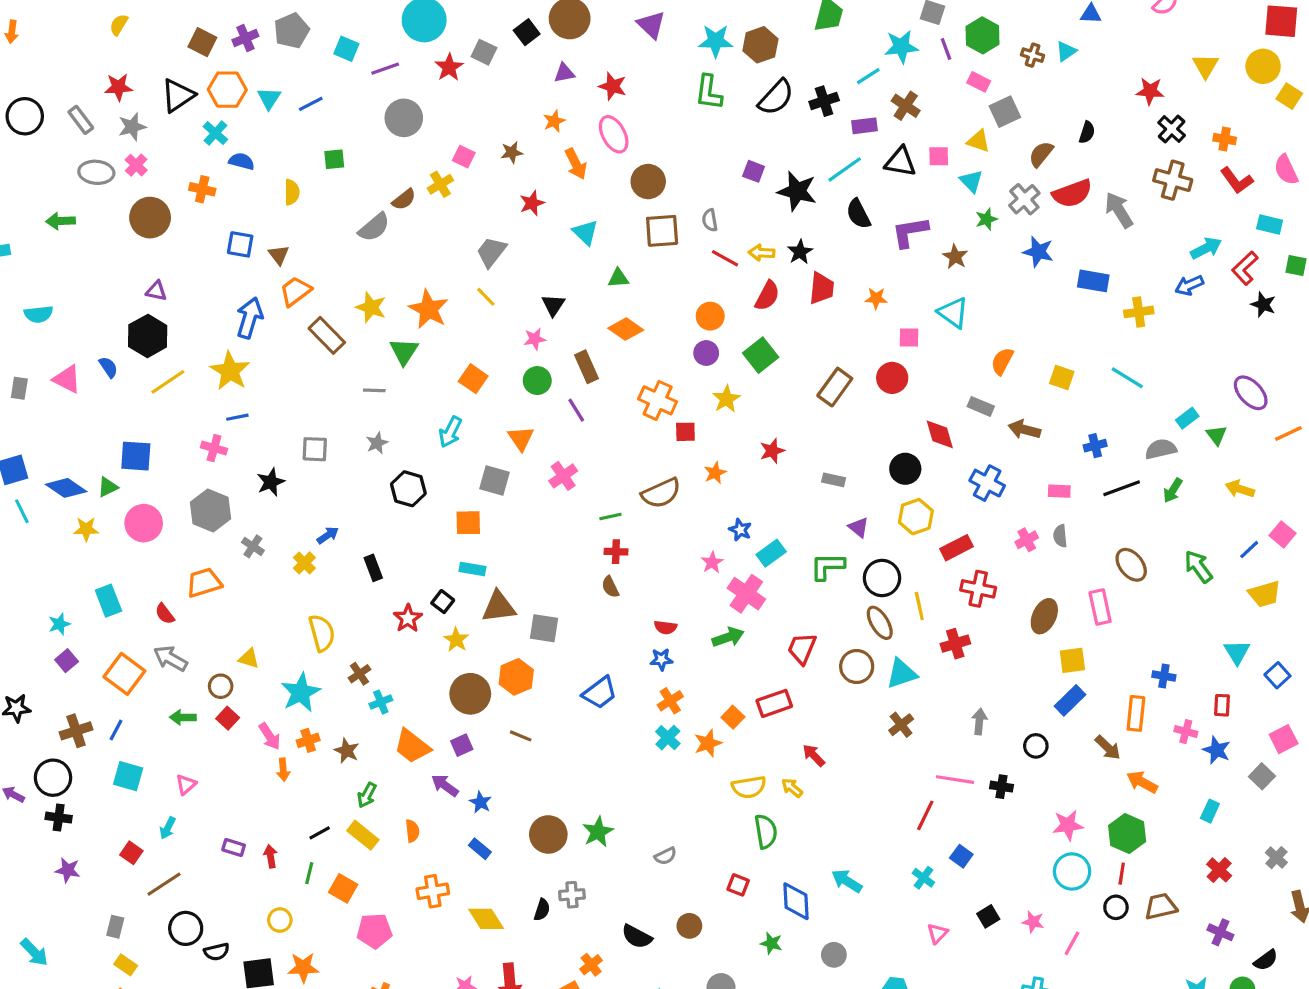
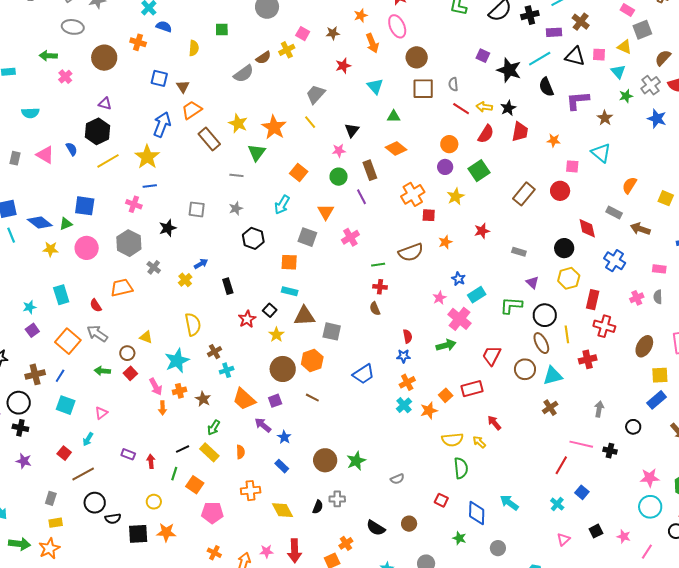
pink cross: (136, 165) -> (65, 77), moved
orange cross: (658, 400) -> (413, 194), turned 30
red rectangle: (957, 548) -> (593, 300), turned -54
red semicircle: (666, 627) -> (408, 336), turned -112
yellow rectangle: (126, 965) -> (56, 523), turned -48

